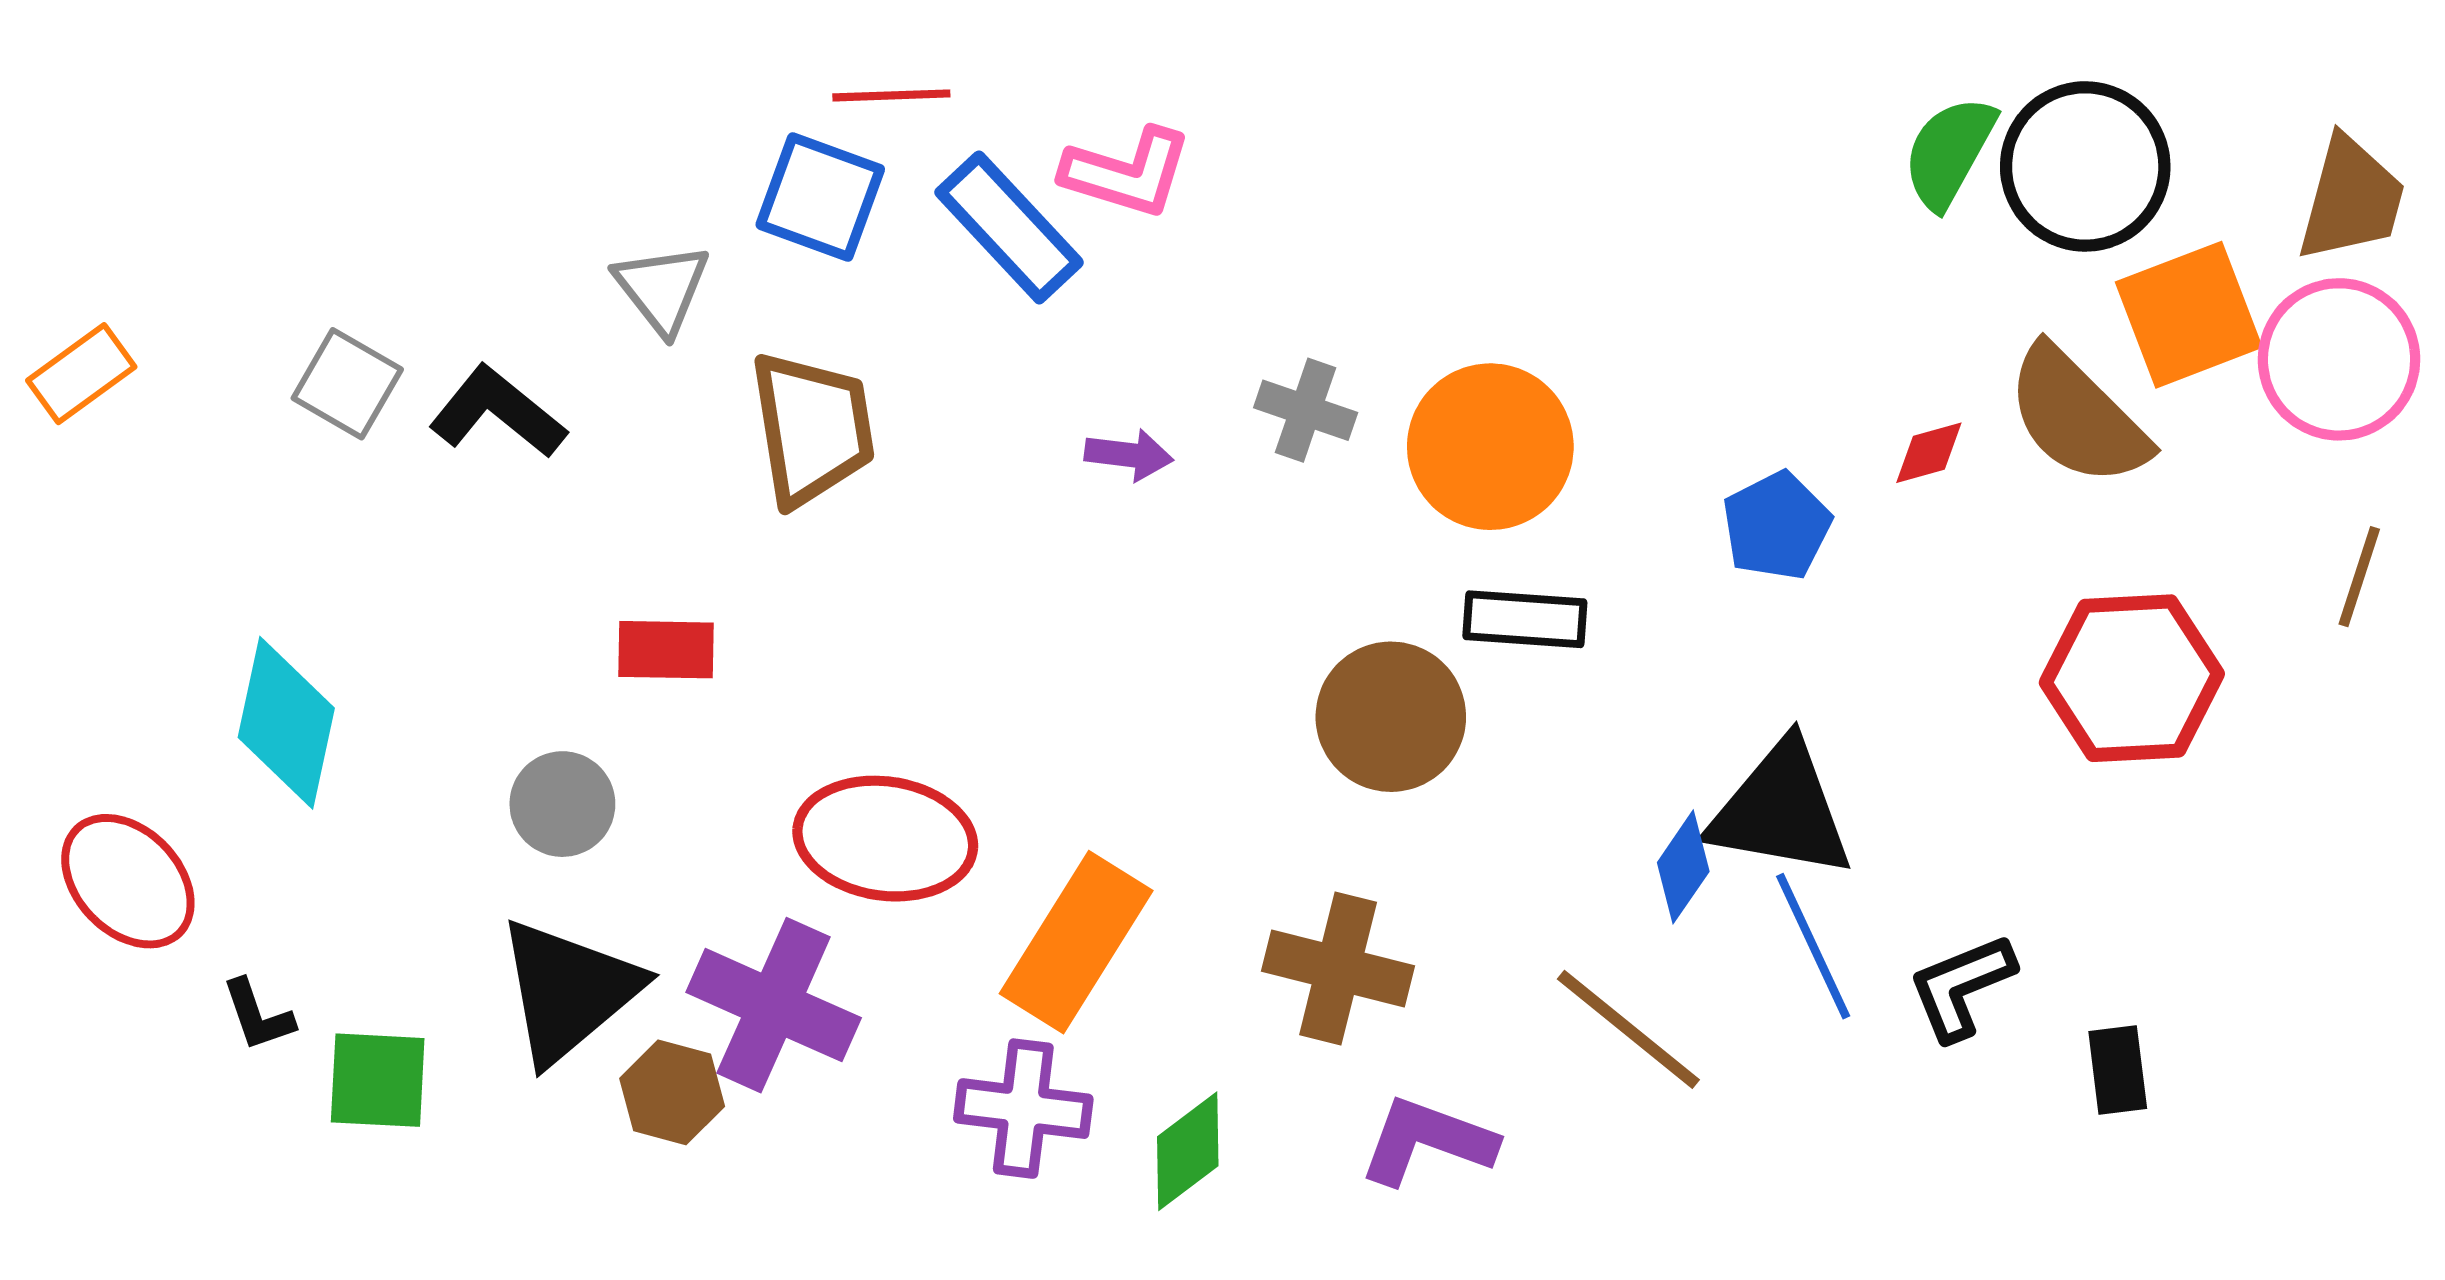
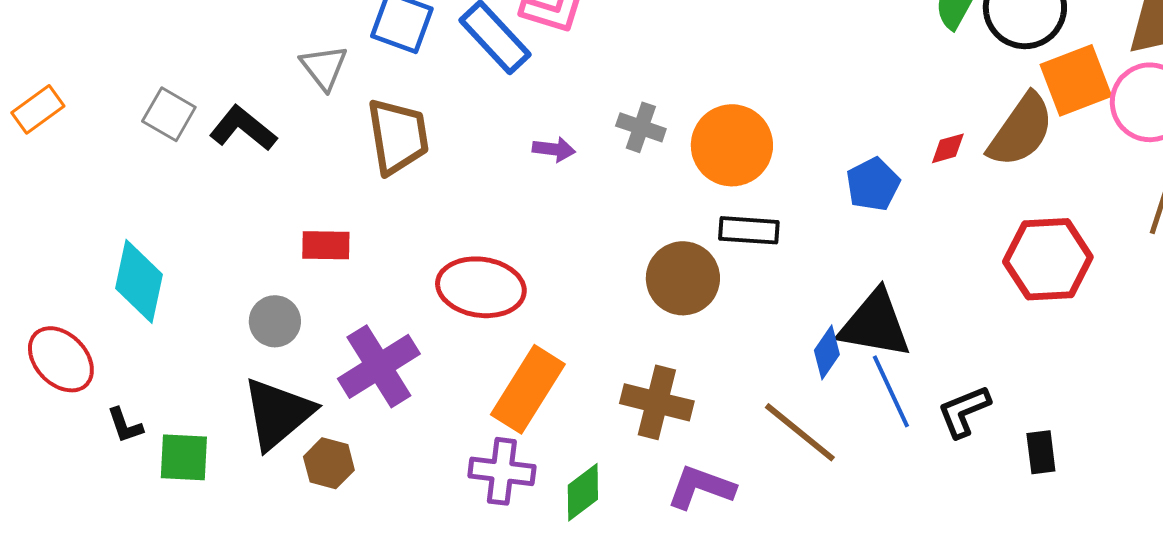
brown semicircle: (2077, 416) -> (1021, 130), turned -100
red ellipse: (885, 839) -> (481, 287), moved
purple cross: (774, 1005) -> (379, 366), moved, turned 34

